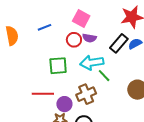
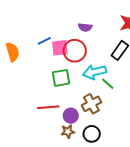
pink square: (81, 19) -> (60, 48), moved, turned -30
purple semicircle: (89, 38) -> (85, 27), moved
red circle: (74, 40) -> (75, 51), size x1.5

